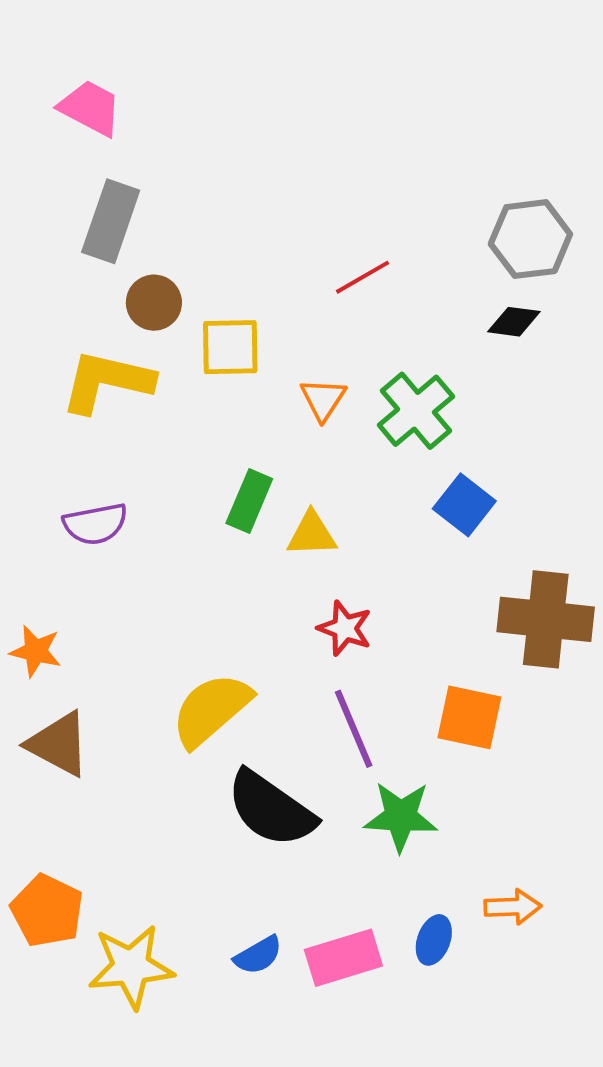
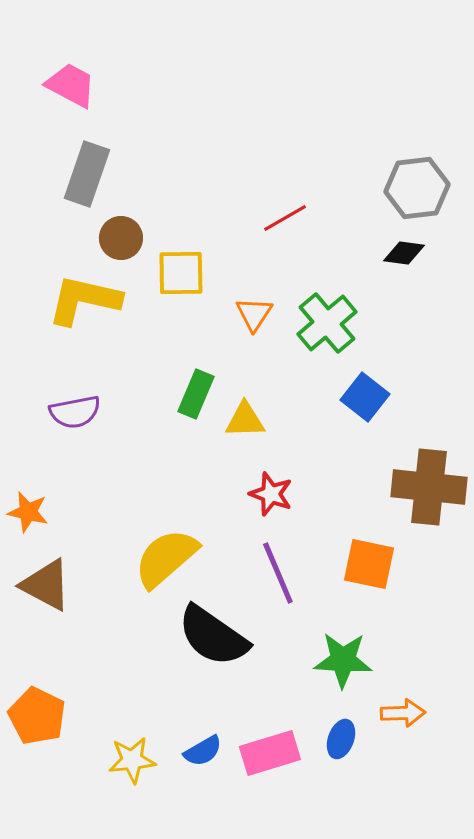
green star: (401, 817) -> (343, 660), moved
yellow star: (131, 967) -> (132, 760), moved, size x0.7

